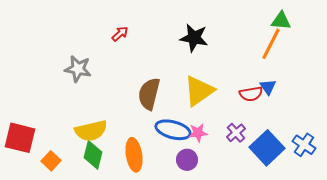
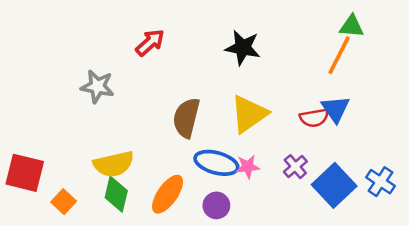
red arrow: (120, 34) -> (150, 43), size x1.4
blue triangle: (268, 87) -> (335, 109), size x1.4
orange ellipse: (134, 155) -> (168, 194), turned 44
purple circle: (187, 160) -> (216, 205), moved

